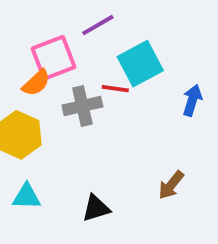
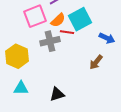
orange semicircle: (36, 83) -> (58, 20), moved
blue arrow: (192, 100) -> (107, 38), turned 98
brown arrow: (171, 185) -> (96, 62), moved

